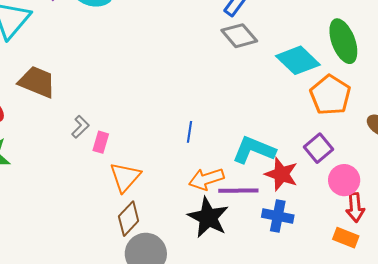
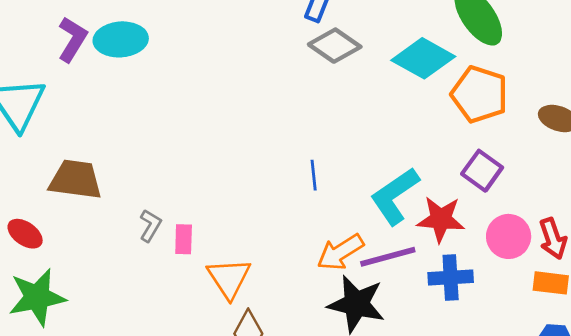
blue line: (189, 132) -> (314, 175), moved
cyan L-shape: (254, 150) -> (395, 196), turned -42
pink circle: (344, 180) -> (509, 236), moved

